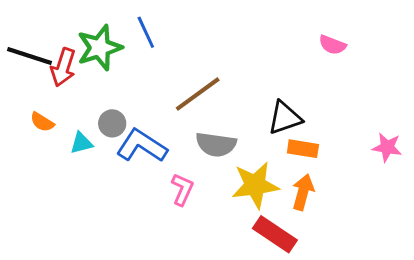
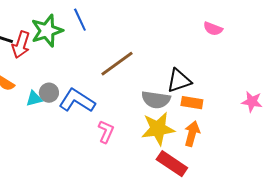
gray circle: (112, 123) -> (49, 93), moved
gray semicircle: (216, 144) -> (156, 100), moved

